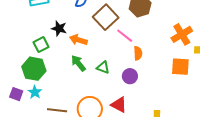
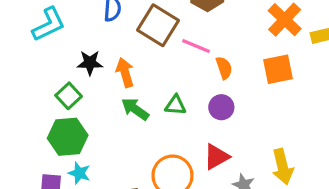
orange arrow: (78, 40) -> (125, 72), turned 72
orange square: (180, 67) -> (278, 69), moved
red triangle: (119, 105) -> (216, 157), turned -42

